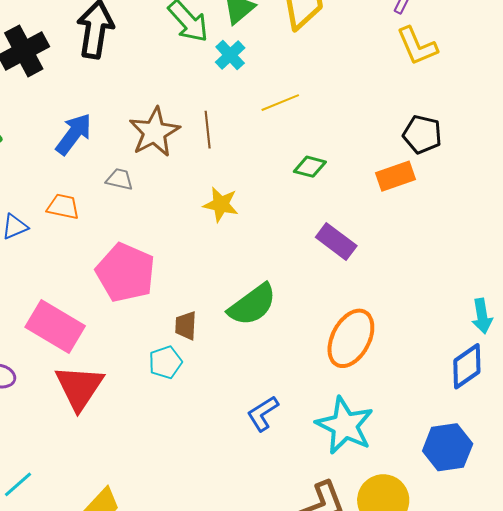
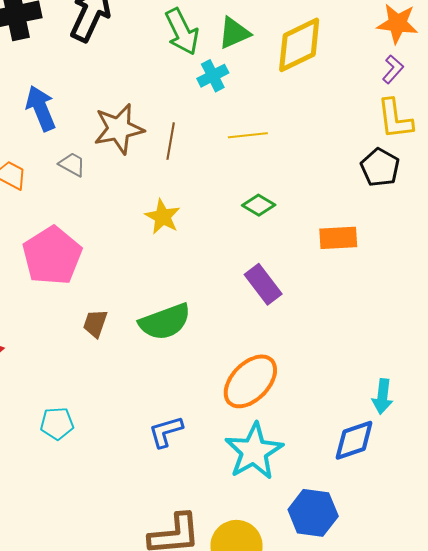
blue arrow: (74, 134) -> (41, 108), turned -75
black pentagon: (422, 134) -> (380, 167), moved
cyan pentagon: (165, 362) -> (57, 423), moved
blue L-shape: (263, 413) -> (166, 432), moved
cyan star: (345, 425) -> (254, 451), moved

